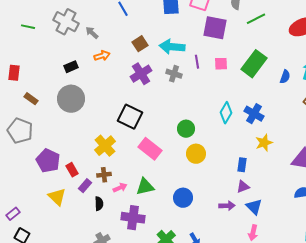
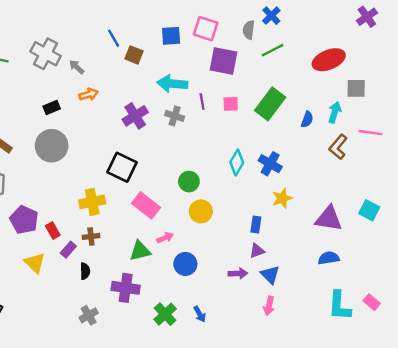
brown square: (140, 44) -> (134, 55), moved, turned -35
yellow cross: (105, 146) -> (92, 202), turned 30
pink arrow: (120, 188) -> (165, 238), moved

